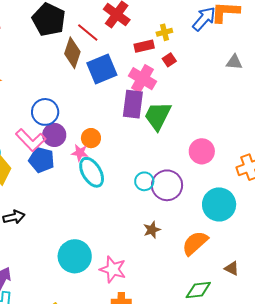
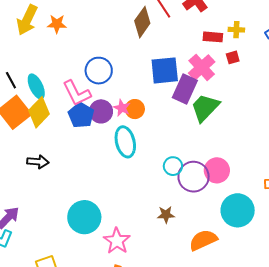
blue square: (102, 69) -> (165, 70), moved
purple circle: (54, 135) -> (101, 111), moved
pink circle: (202, 151) -> (217, 170), moved
pink star: (80, 153) -> (122, 108), moved

